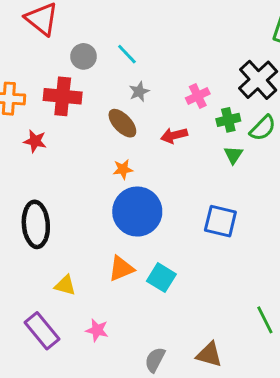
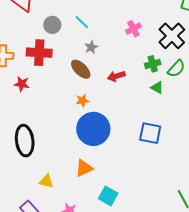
pink cross: (198, 96) -> (133, 29), moved
green triangle: (233, 155) -> (157, 88), turned -32
cyan square: (161, 278) -> (108, 196), moved

